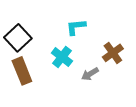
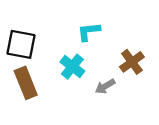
black square: (18, 38) -> (21, 44), turned -36

